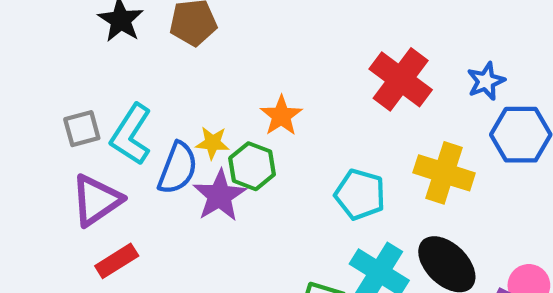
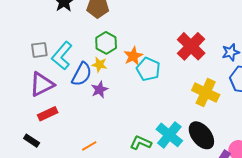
green hexagon: (252, 166) -> (106, 43), moved
cyan pentagon: (360, 194) -> (148, 69), moved
purple star: (220, 196) -> (100, 90), size x0.7

